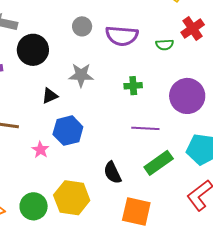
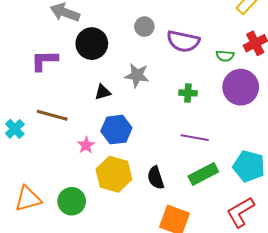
purple circle: (187, 96) -> (241, 87), moved
yellow hexagon: (72, 198) -> (114, 174), moved

